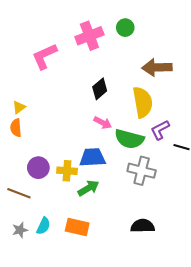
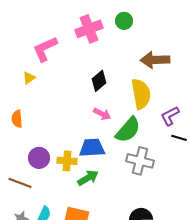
yellow triangle: (19, 107) -> (29, 78), moved
purple L-shape: (160, 130) -> (170, 116), moved
green semicircle: (129, 139) -> (128, 130), turned -64

